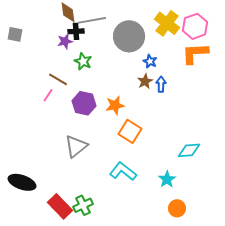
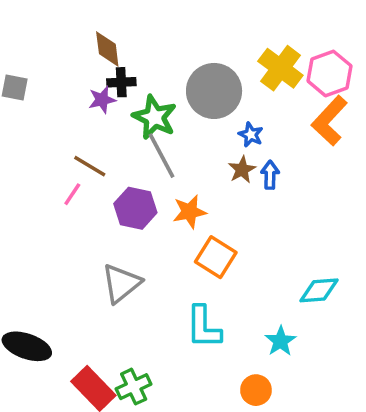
gray line: (92, 20) -> (162, 156), moved, turned 72
orange L-shape: (195, 53) -> (329, 121), turned -44
green star: (83, 61) -> (155, 117), moved, size x1.4
cyan L-shape: (123, 171) -> (204, 327), turned -128
orange circle: (177, 208) -> (256, 390), moved

